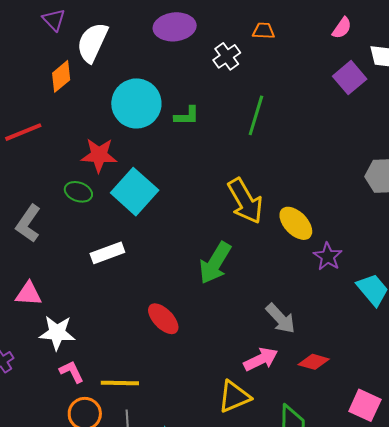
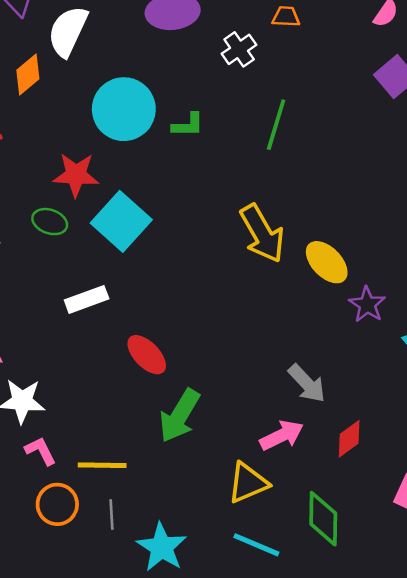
green arrow: (215, 263) -> (180, 416), moved
red ellipse: (163, 319) -> (147, 355), moved
red diamond: (314, 362) -> (349, 439), turned -52

